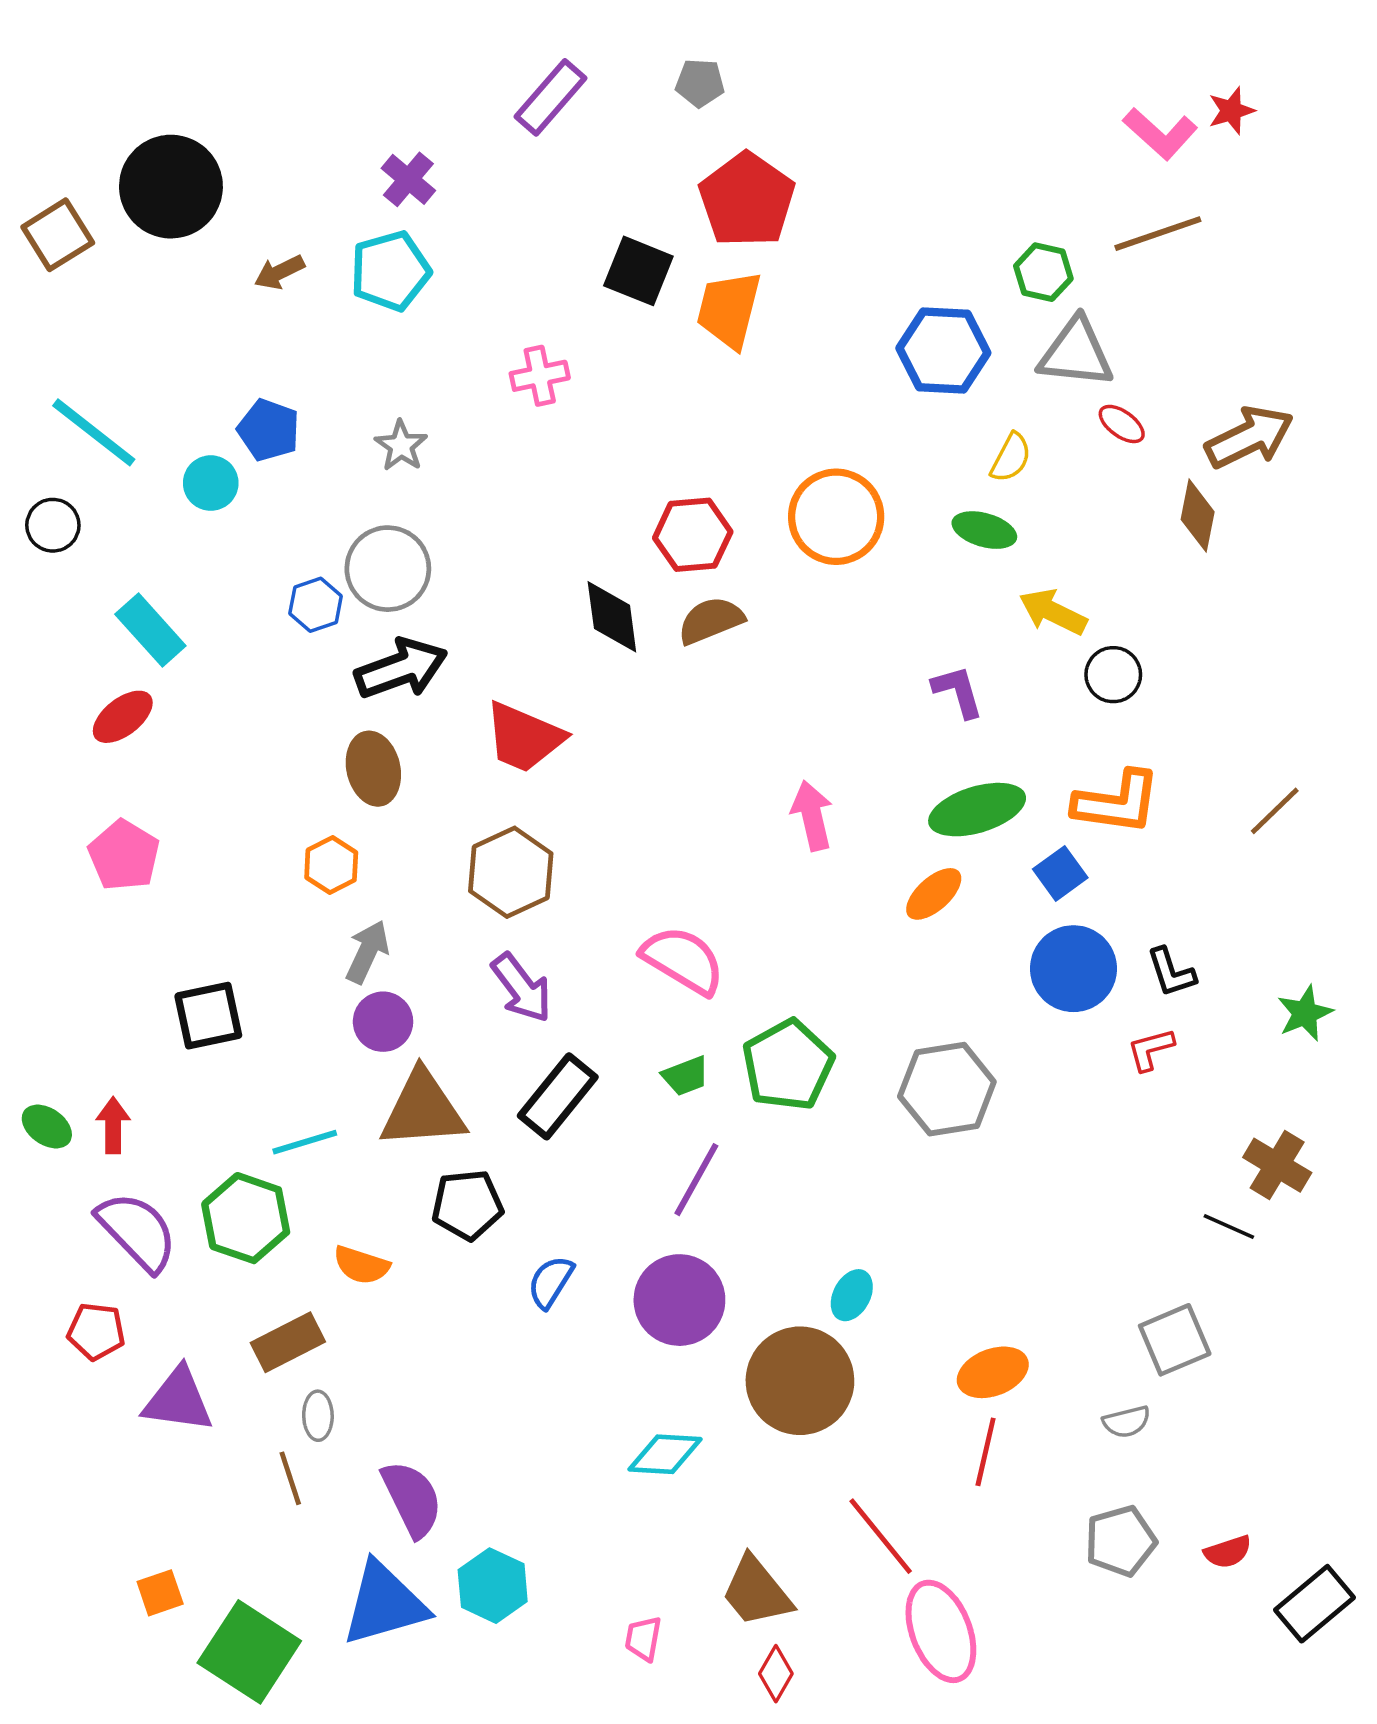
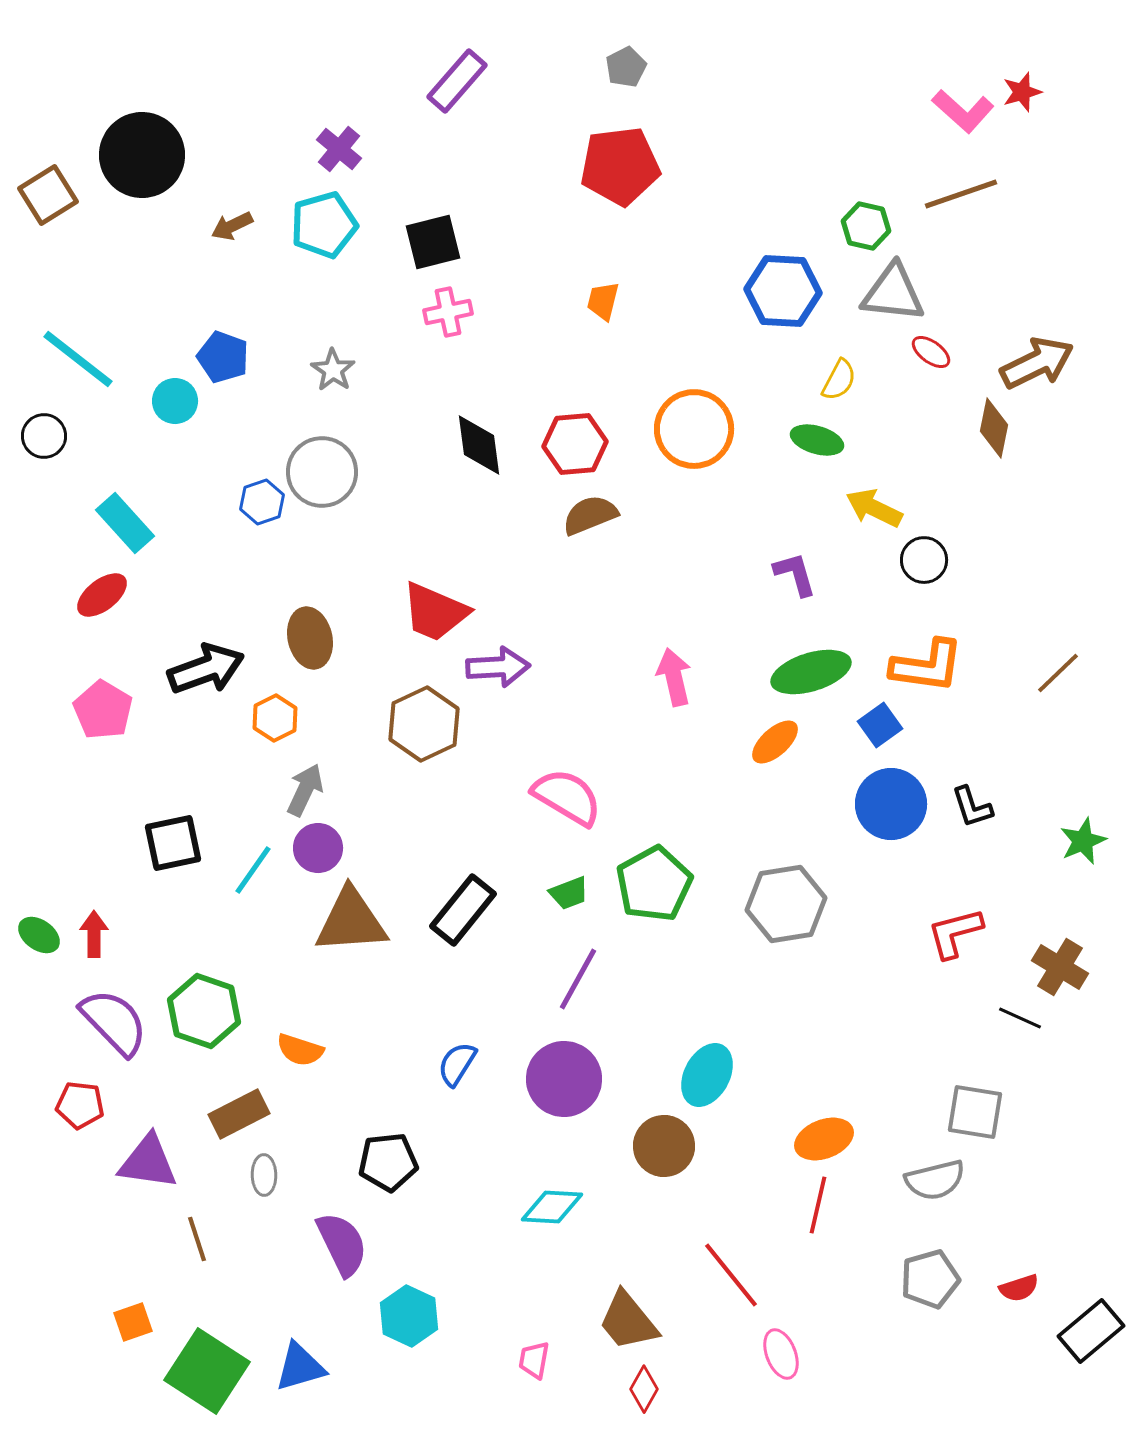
gray pentagon: (700, 83) -> (626, 67), moved, turned -30
red pentagon: (747, 200) -> (620, 166), turned 30
black square: (638, 271) -> (433, 242), moved, turned -36
orange trapezoid: (729, 310) -> (603, 301), moved, size x0.6
black diamond: (612, 617) -> (479, 445), moved
black arrow: (401, 669) -> (206, 669), moved
purple arrow: (522, 988) -> (498, 667), moved, turned -56
red L-shape: (1151, 1049) -> (955, 933), moved, size x1.4
cyan line: (305, 1142) -> (253, 870), moved, turned -38
black pentagon: (467, 1205) -> (388, 1162), moved
cyan ellipse: (852, 1295) -> (707, 1075), size x1.5
gray square: (1175, 1340) -> (975, 1112), turned 32
brown circle: (800, 1381) -> (664, 1146), size x0.7
gray semicircle: (1127, 1422) -> (935, 1180), size x1.5
brown line: (290, 1478) -> (197, 1239), moved
blue triangle: (384, 1604) -> (300, 1367), moved, size x0.7
pink ellipse: (941, 1631) -> (781, 1354), size x0.6

